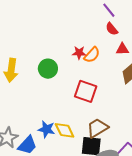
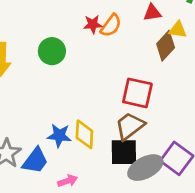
red square: (86, 91) -> (137, 93), moved
yellow diamond: (65, 130) -> (84, 134), turned 35

